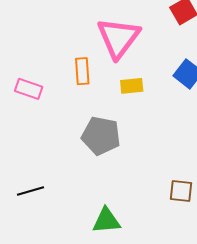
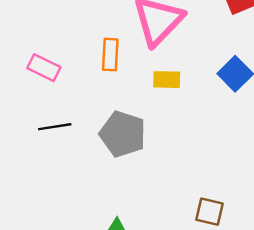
black line: (31, 191) -> (55, 127), moved

